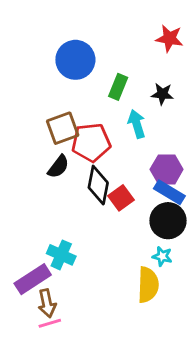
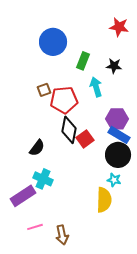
brown square: (63, 128) -> (44, 90), size x0.6
black semicircle: (58, 167) -> (37, 148), moved
brown arrow: (47, 303) -> (62, 235), moved

